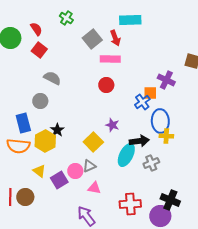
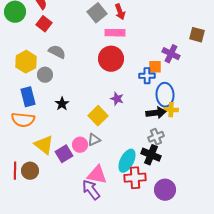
red circle: (106, 85) -> (111, 59), size x1.6
blue cross: (142, 102) -> (147, 76), turned 35
yellow hexagon: (45, 141) -> (26, 62), moved
black arrow: (139, 141) -> (156, 113), moved
cyan ellipse: (126, 155) -> (127, 161), moved
yellow triangle: (39, 171) -> (44, 145), size x1.5
pink triangle: (94, 188) -> (97, 175), moved, size x1.5
black cross: (170, 200) -> (151, 155), moved

